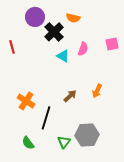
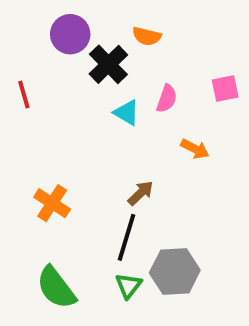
orange arrow: (97, 91) -> (195, 149), moved, turned -88
black line: (46, 118) -> (127, 237), moved
green semicircle: (28, 143) -> (56, 288), size x1.6

